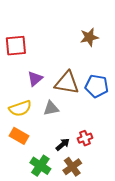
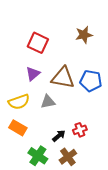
red square: (16, 46) -> (38, 43), moved, turned 30

